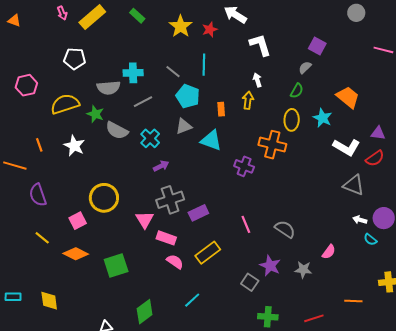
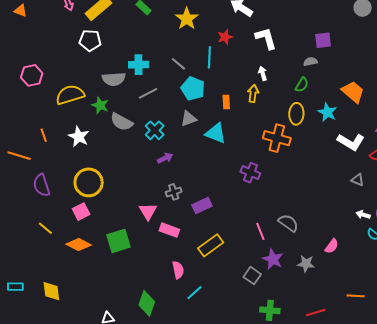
red star: (210, 29) -> (225, 37), moved
purple square: (317, 46) -> (323, 40), turned -36
white pentagon: (75, 59) -> (90, 40), moved
gray semicircle: (305, 67) -> (310, 62), turned 32
purple cross: (244, 166) -> (250, 173), moved
gray triangle: (354, 185) -> (358, 180), size x0.6
yellow circle: (104, 198) -> (89, 182), moved
gray cross: (170, 200) -> (174, 192), size x0.6
pink line: (246, 224) -> (260, 231), moved
pink semicircle: (175, 262) -> (178, 270), moved, turned 42
green square: (116, 265) -> (119, 241), moved
green diamond: (145, 312) -> (147, 303), turned -35

